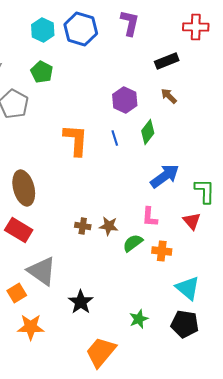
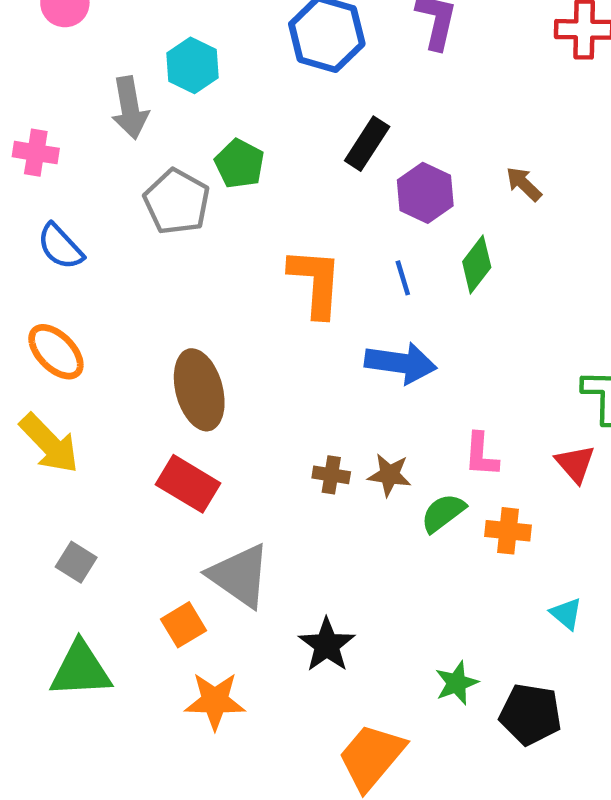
cyan hexagon: (43, 30) -> (192, 65), moved
black rectangle: (167, 61) -> (367, 144), moved, turned -35
green pentagon: (42, 72) -> (239, 164), moved
blue arrow: (165, 176) -> (401, 363), moved, turned 44
cyan triangle: (188, 288) -> (566, 614), size x0.6
black pentagon: (185, 324) -> (530, 714), moved

